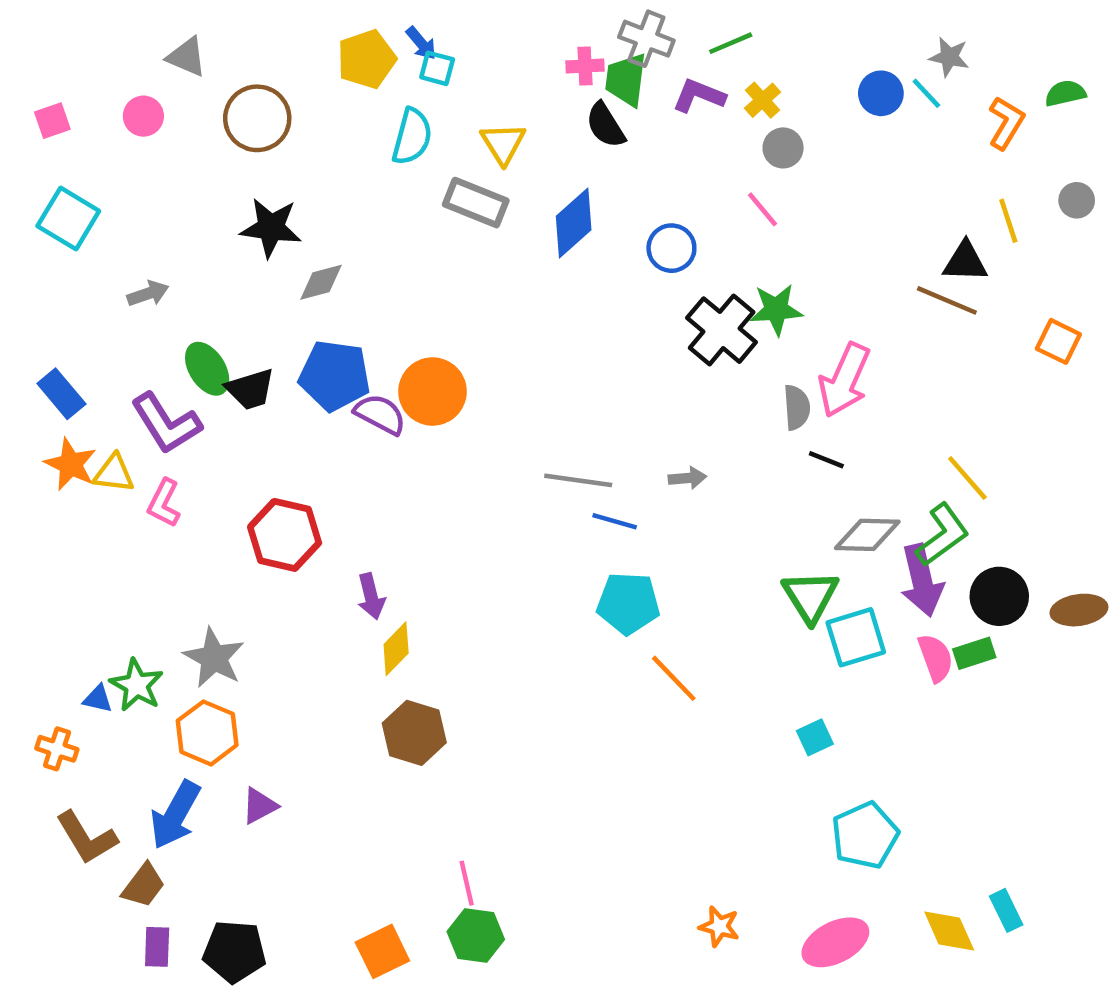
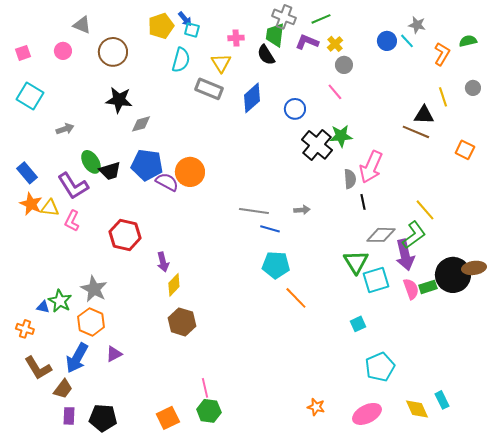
pink cross: (585, 66) -> (236, 38), moved
black line: (826, 460) -> (363, 202), turned 56
black circle: (999, 596) -> (453, 275), moved, size x1.4

